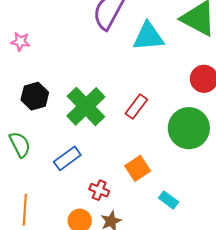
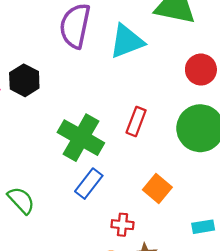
black hexagon: (35, 96) -> (24, 80), moved
blue rectangle: (67, 158) -> (89, 184), moved
cyan rectangle: (168, 200) -> (203, 227), moved, turned -30

